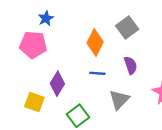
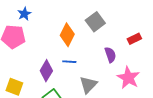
purple semicircle: (131, 65) -> (110, 55), moved
purple diamond: (57, 84) -> (46, 71), moved

